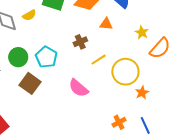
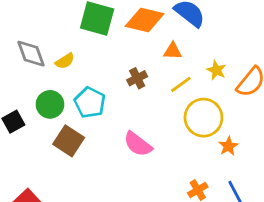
yellow semicircle: (29, 15) -> (65, 61), moved
yellow star: (142, 32) -> (216, 70), moved
yellow line: (99, 60) -> (181, 84), moved

